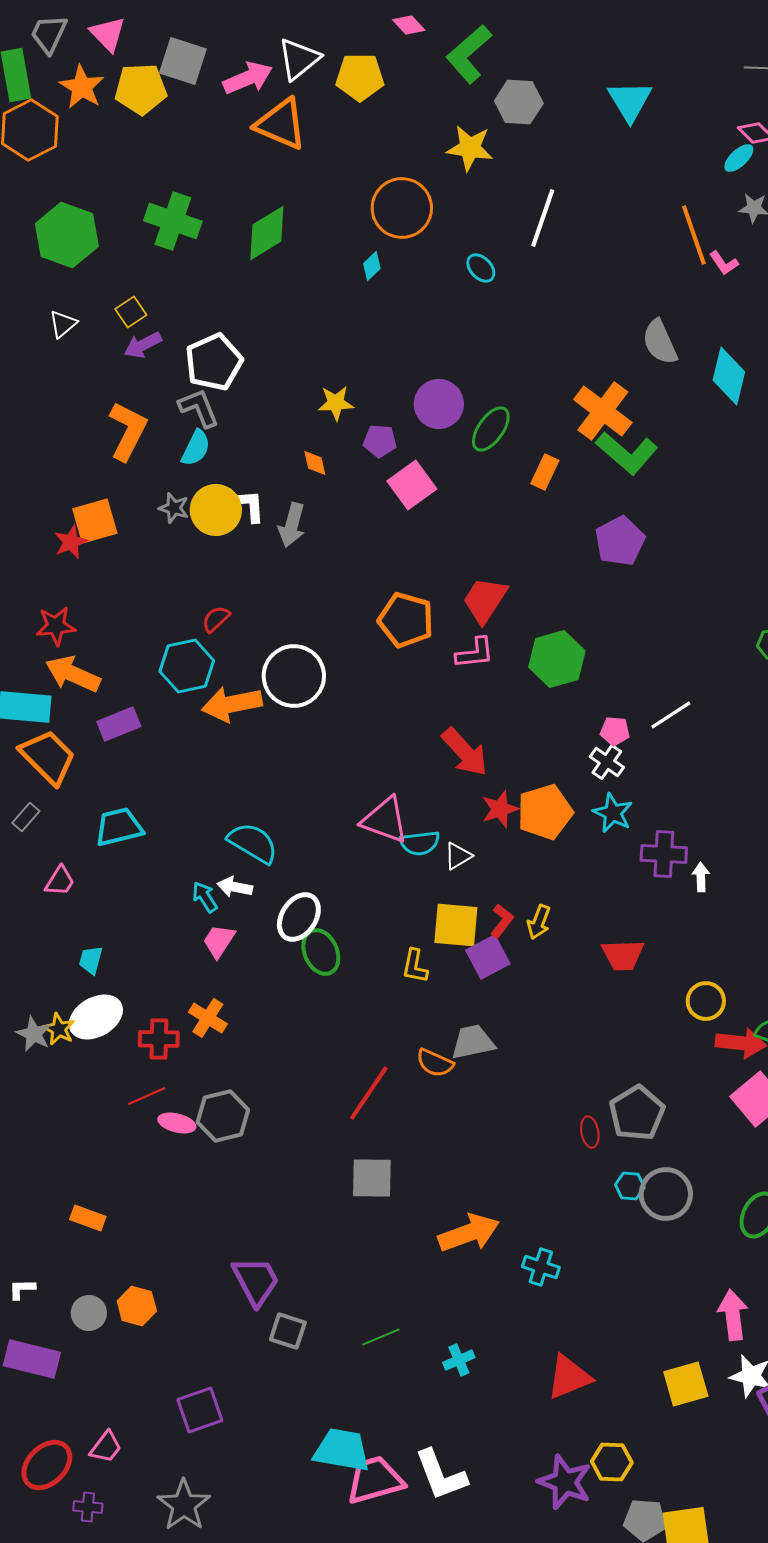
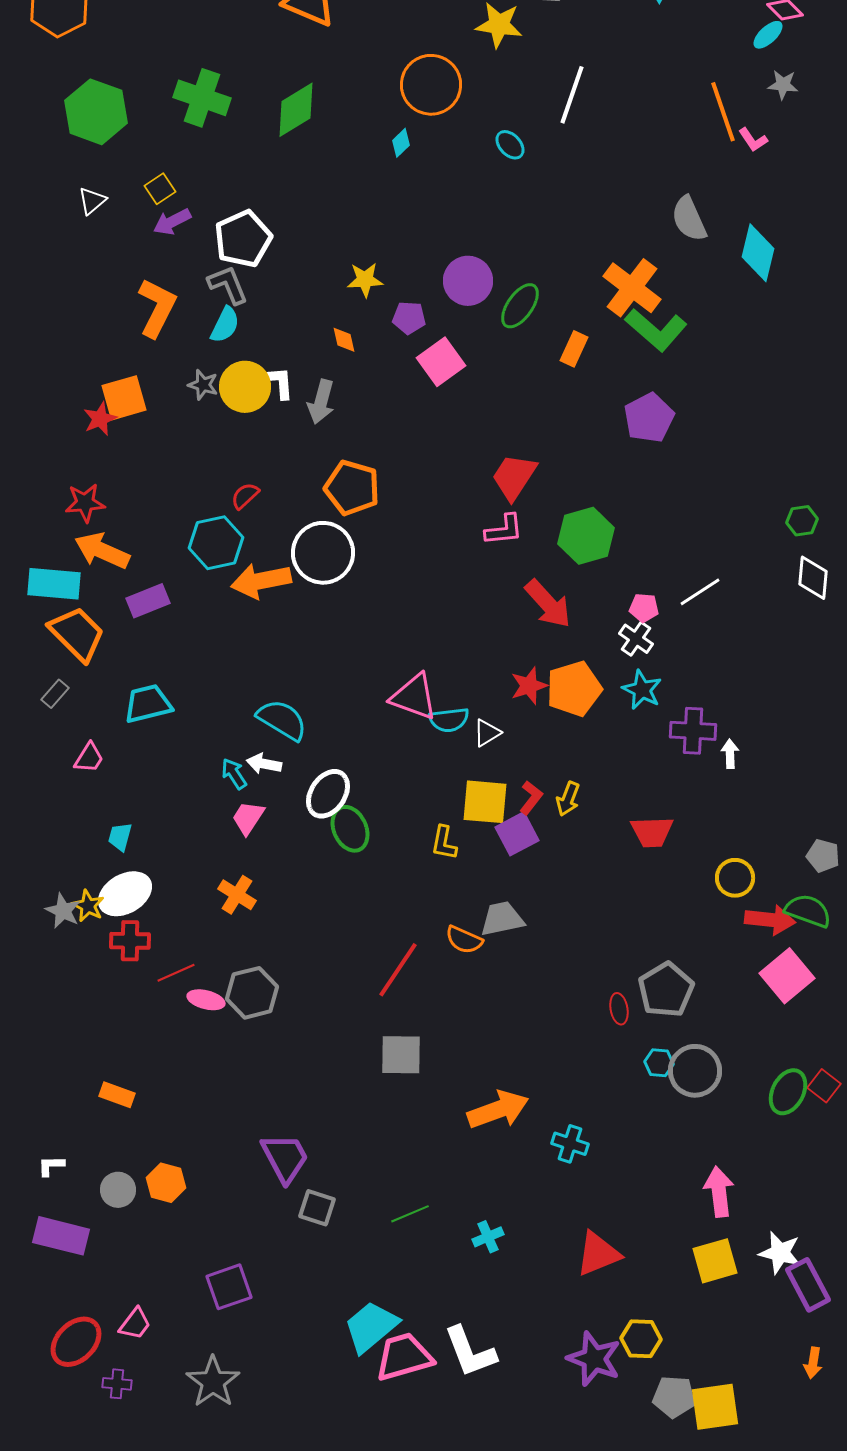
orange pentagon: (406, 620) -> (352, 488), moved
red arrow: (465, 752) -> (548, 604), moved
red cross: (159, 1039) -> (130, 941), moved
pink arrow: (733, 1315) -> (719, 1192), moved
cyan trapezoid: (342, 1450) -> (371, 1327), turned -50

